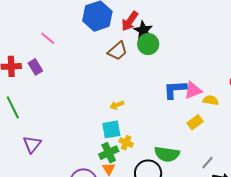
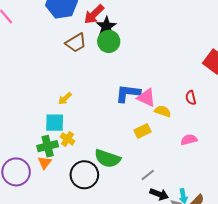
pink triangle: (193, 90) -> (146, 98), turned 36
yellow arrow: (117, 105) -> (65, 99), turned -32

